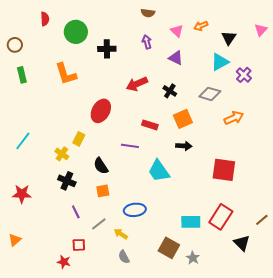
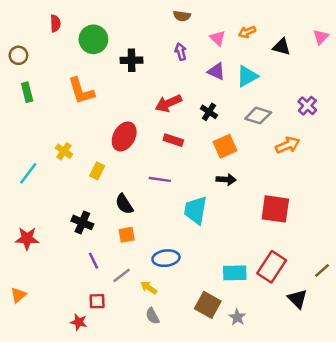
black triangle: (229, 38) -> (281, 47), turned -49
cyan triangle: (220, 62) -> (247, 76), moved
purple cross: (244, 75) -> (307, 106), moved
red rectangle: (150, 125) -> (173, 140), moved
yellow cross: (62, 154) -> (64, 151), moved
cyan trapezoid: (159, 171) -> (195, 210), turned 45

